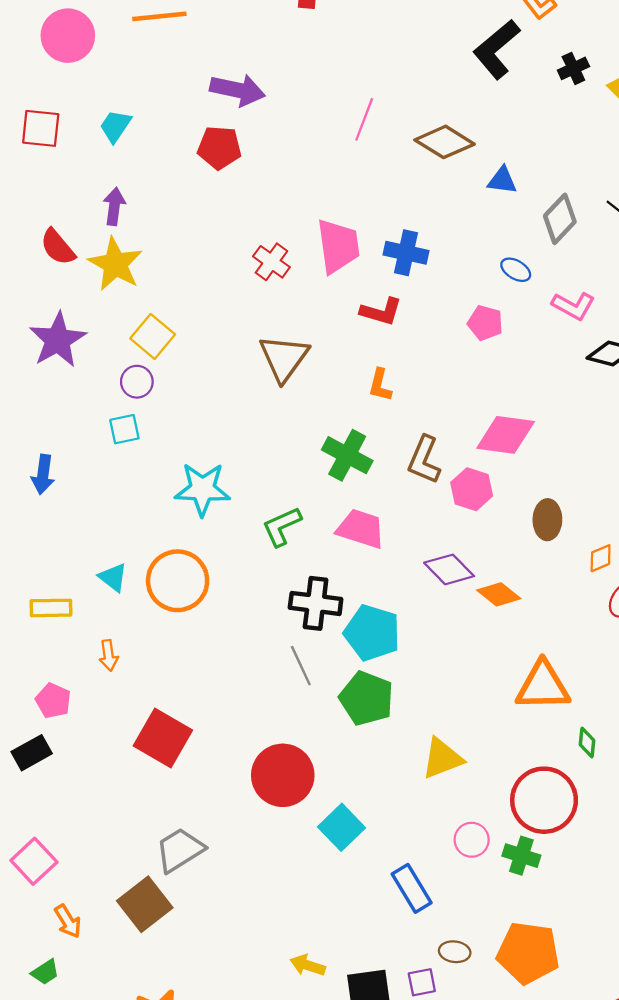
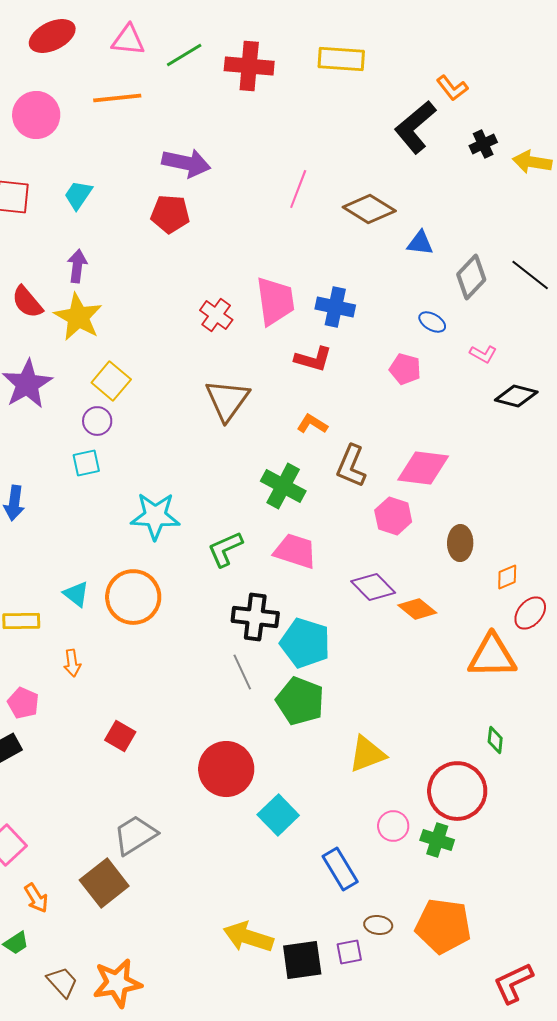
pink L-shape: (573, 306) -> (483, 354), size x0.7
orange L-shape: (380, 385) -> (312, 424), turned 108
brown L-shape: (424, 460) -> (351, 466), moved
orange triangle: (543, 686) -> (492, 656), moved
red square: (163, 738) -> (120, 736), size x0.6
yellow arrow: (308, 965) -> (248, 937), size x1.6

